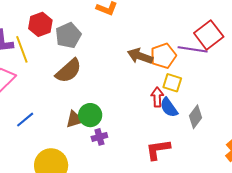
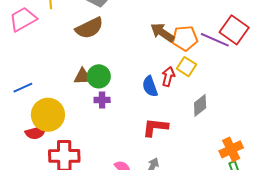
red square: (209, 35) -> (234, 30), turned -32
blue semicircle: (169, 107) -> (150, 86), moved
blue line: (25, 120) -> (23, 88), moved

